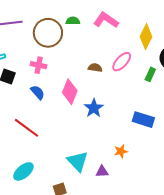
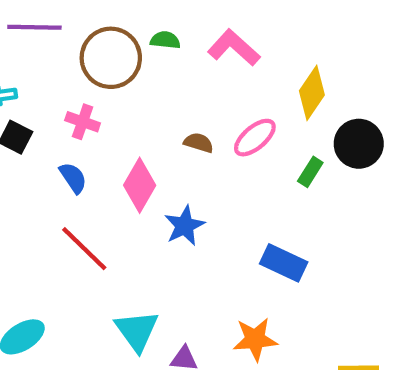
red line: (27, 128) -> (84, 249), moved
orange star: (121, 151) -> (255, 339), moved, size x1.5

